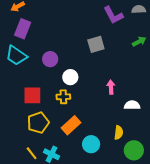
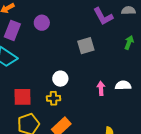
green arrow: (139, 41) -> (129, 43), turned -40
purple circle: (50, 59) -> (42, 23), moved
white semicircle: (132, 105) -> (123, 85), moved

